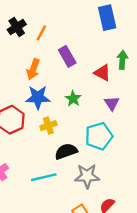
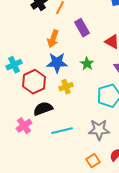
black semicircle: (66, 151) -> (43, 109), moved

